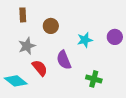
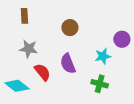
brown circle: (51, 26) -> (70, 28), moved
cyan star: (85, 40) -> (103, 56), moved
gray star: (27, 46) -> (29, 49), turned 30

